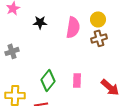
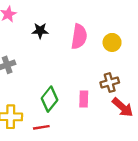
yellow circle: (98, 19) -> (112, 42), moved
brown cross: (99, 38) -> (110, 83), moved

